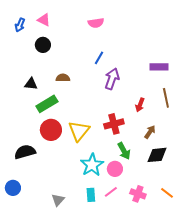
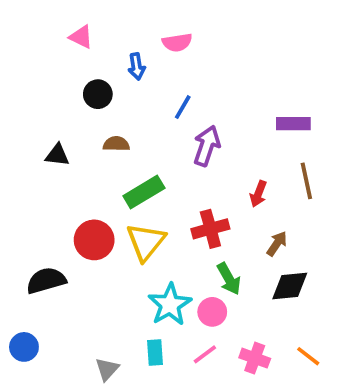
blue arrow: (20, 25) -> (137, 66), moved, turned -32
black circle: (43, 45) -> (98, 94), moved
green rectangle: (47, 104) -> (144, 192), moved
cyan rectangle: (91, 195) -> (155, 353), moved

